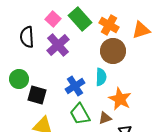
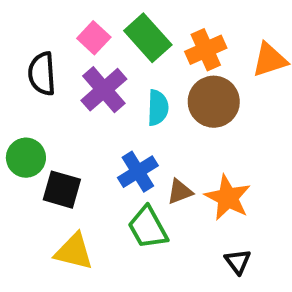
orange cross: (109, 25) -> (206, 50), turned 36
cyan semicircle: (101, 77) -> (158, 108), moved
brown triangle: (105, 118) -> (180, 192), moved

